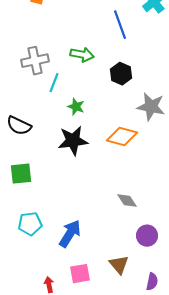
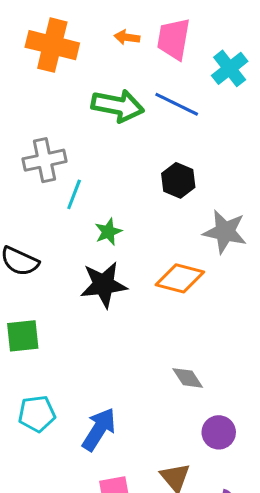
blue line: (120, 25) -> (177, 104), turned -44
green arrow: (82, 55) -> (118, 106), moved, size x1.4
green star: (76, 107) -> (108, 232), turned 30

